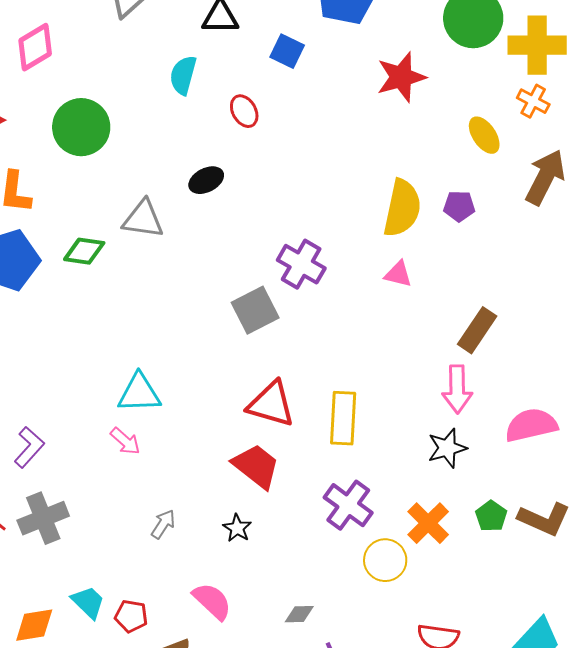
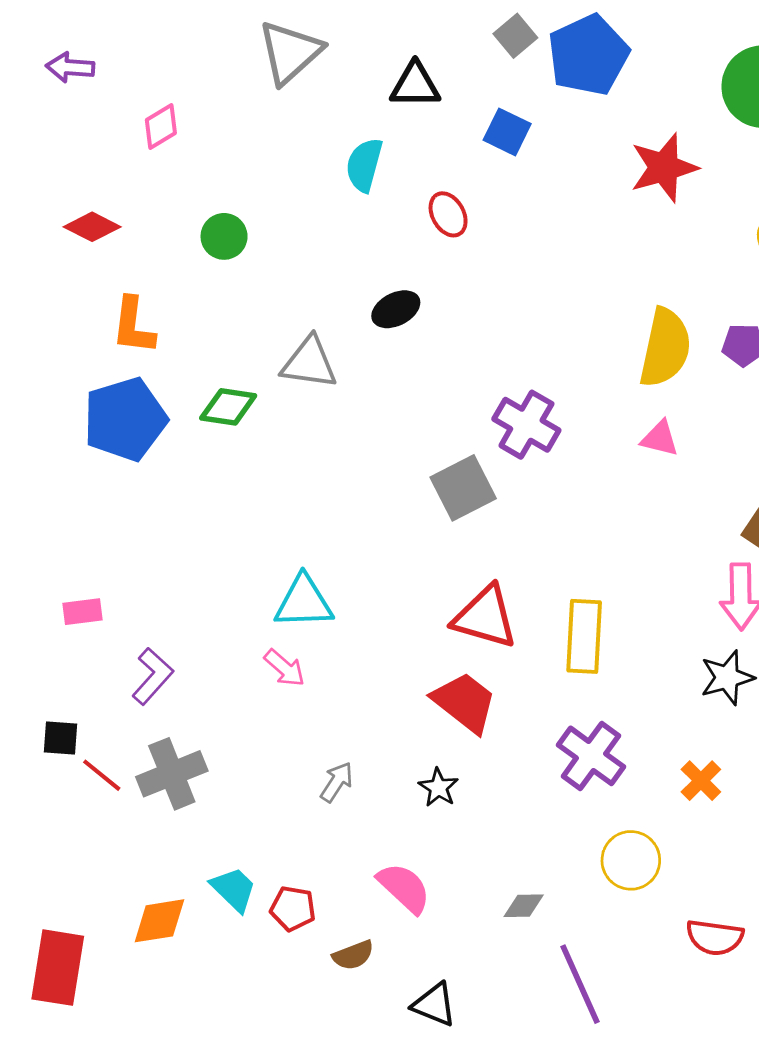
pink diamond: (35, 47) -> (161, 126), size x0.7
green circle: (81, 127) -> (224, 236), size x0.6
orange cross: (428, 523) -> (701, 781), size x0.7
yellow circle: (385, 560) -> (631, 860), moved

